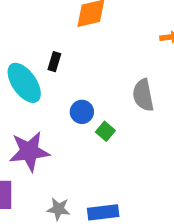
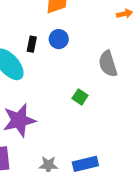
blue circle: (82, 112) -> (59, 39), moved

